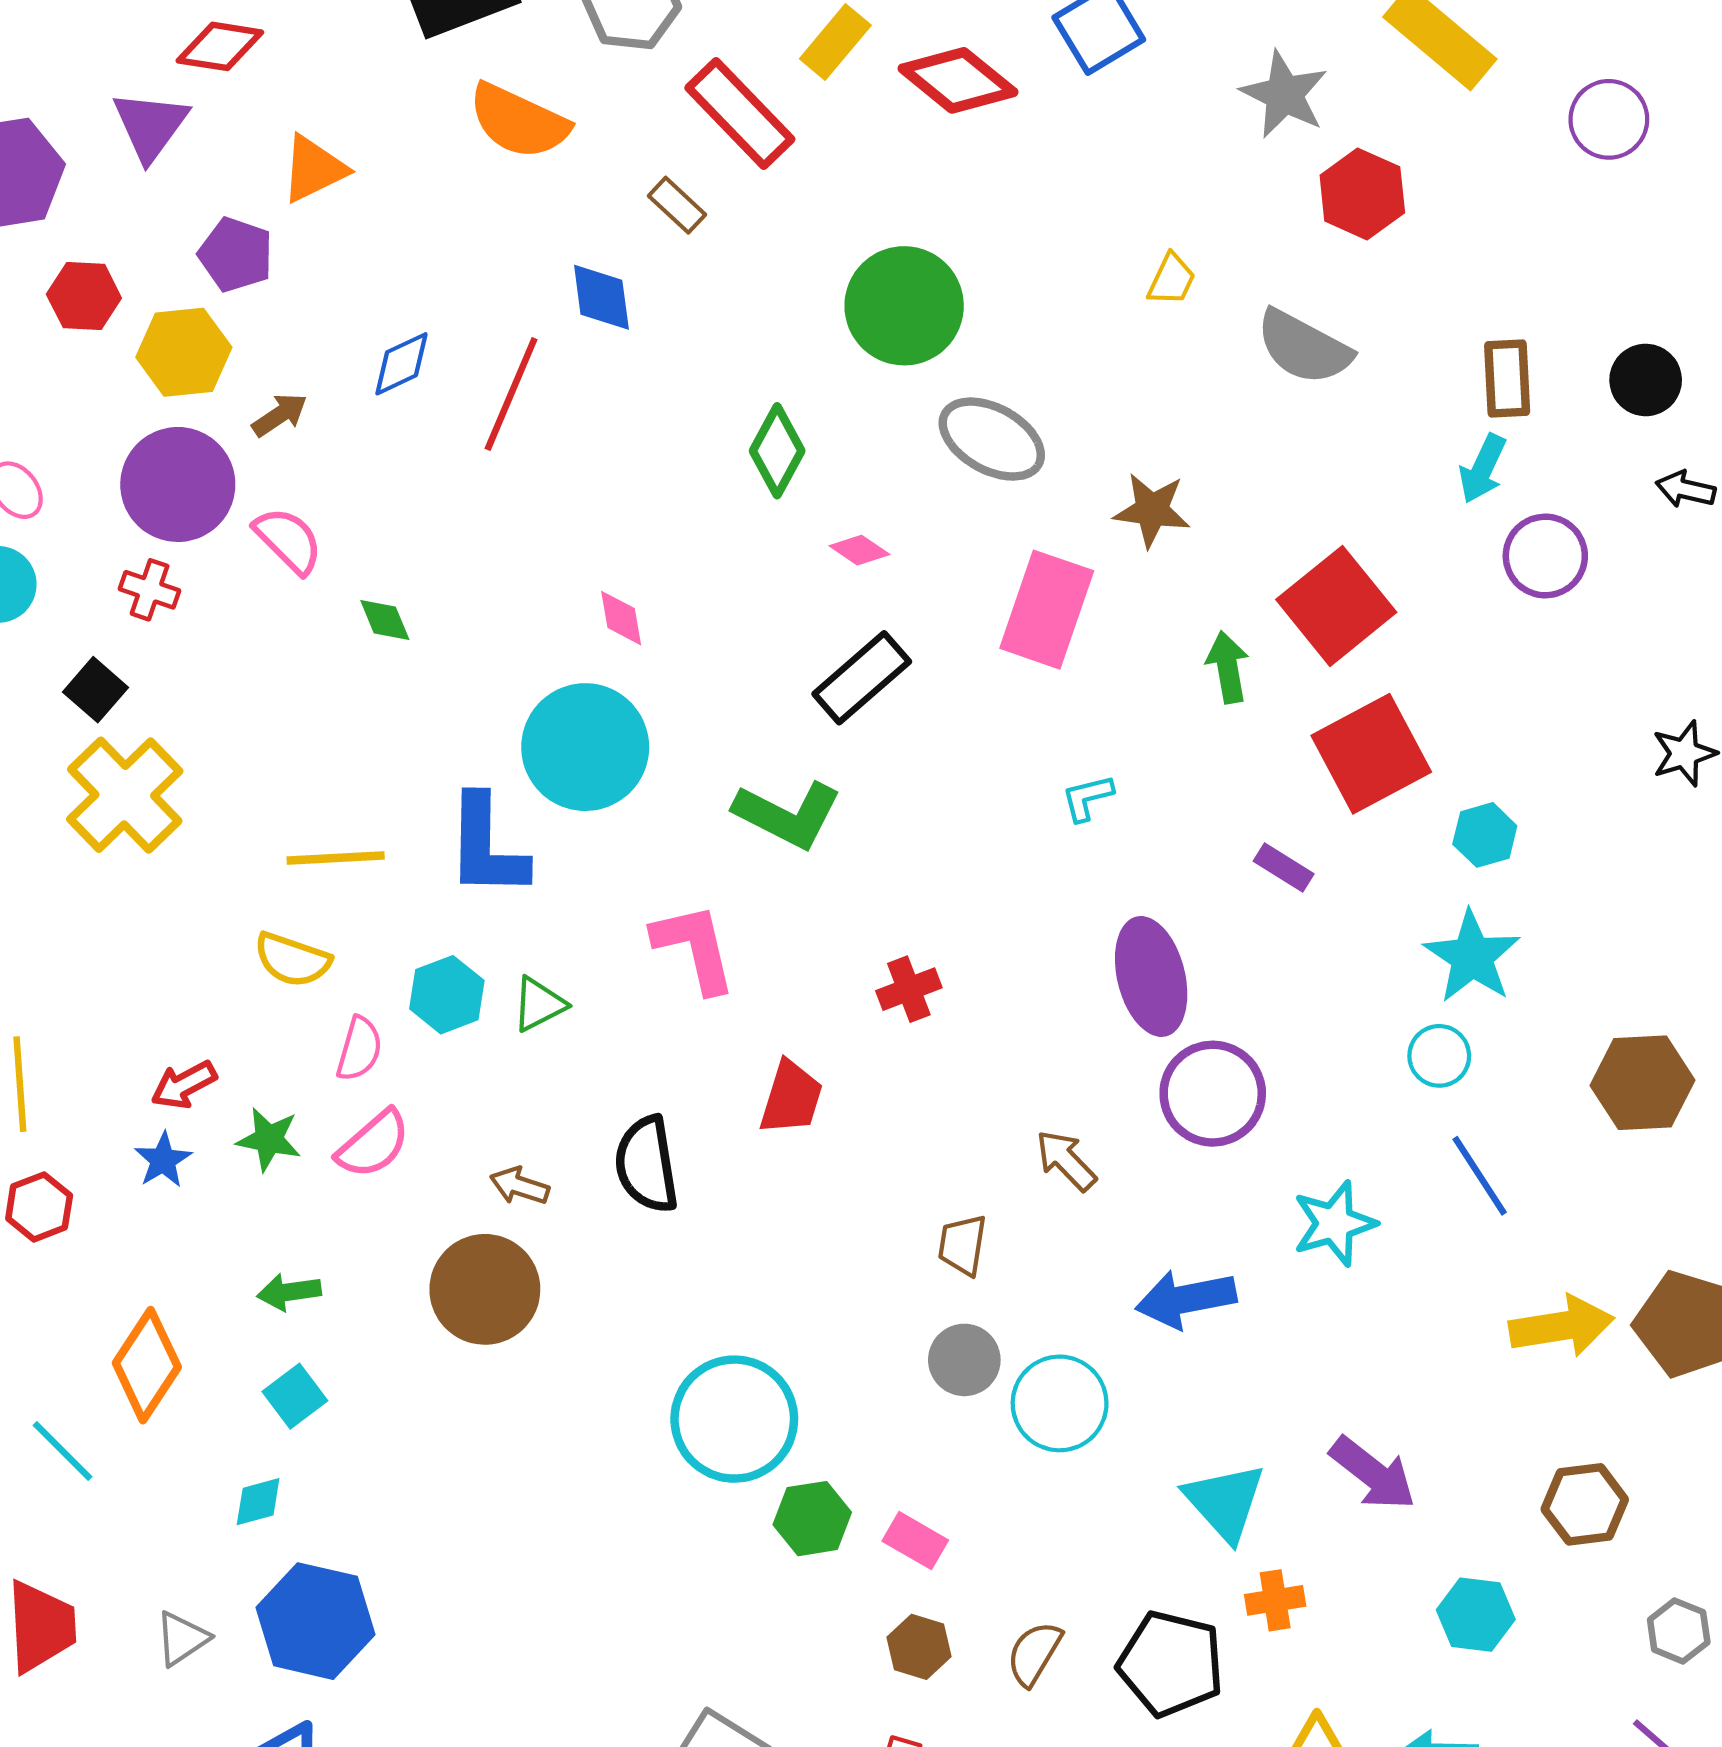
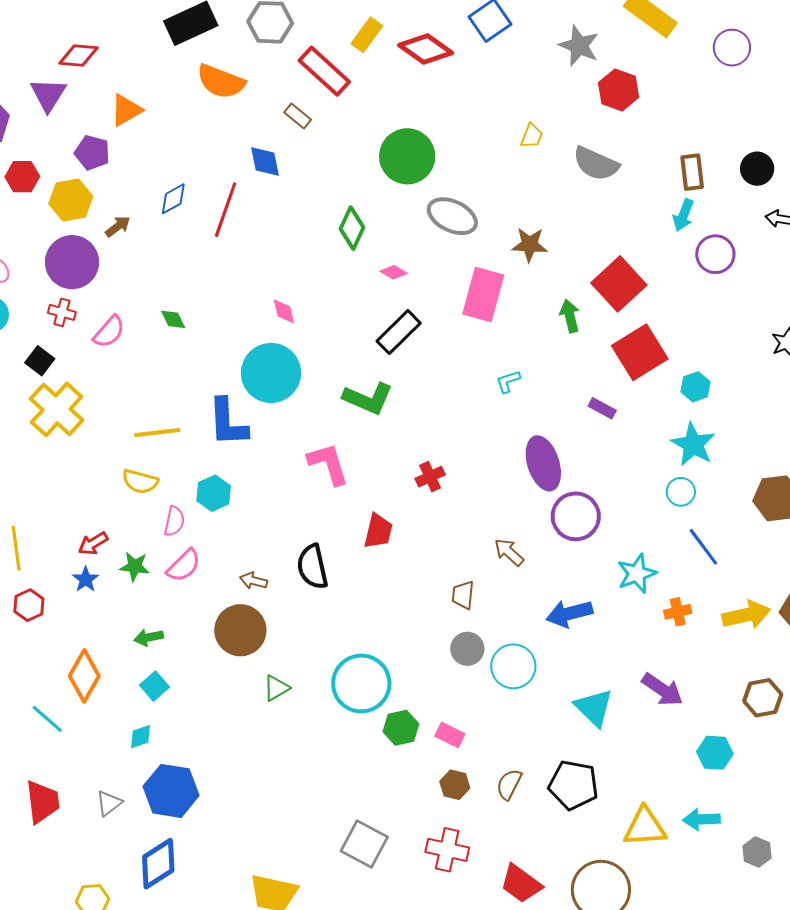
pink semicircle: (288, 540) -> (109, 332), moved, turned 90
green triangle: (539, 1004) -> (276, 688), moved
orange cross: (1275, 1600) -> (678, 612), moved

